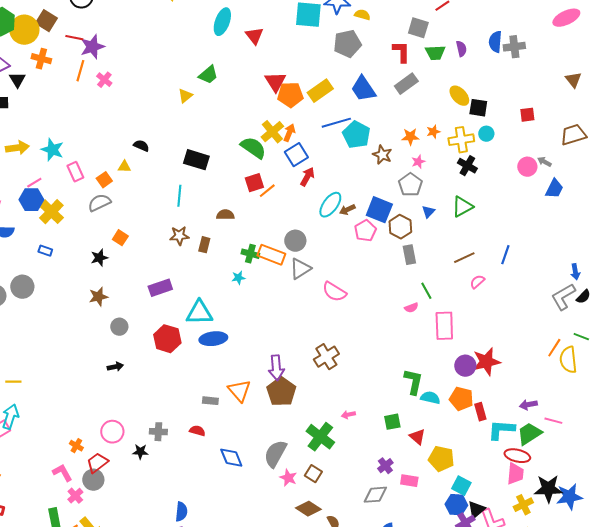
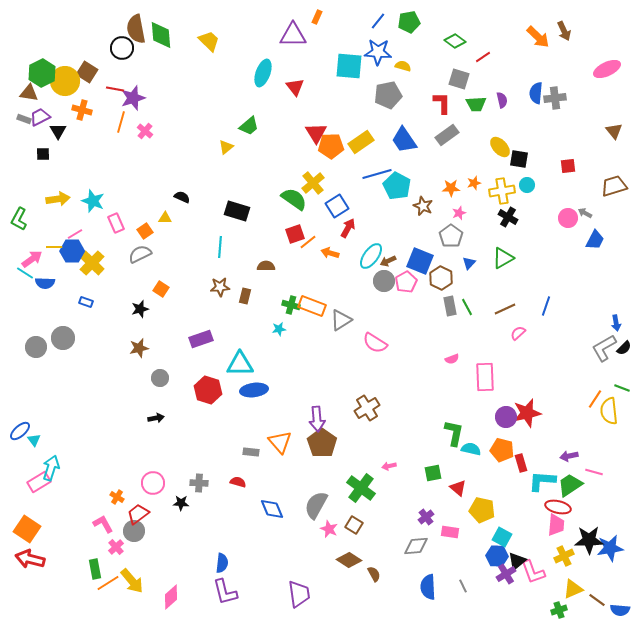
orange arrow: (289, 133) -> (330, 253), moved, turned -96
gray circle: (295, 241) -> (384, 281), moved
green line: (426, 291) -> (467, 307), moved
yellow line: (13, 382) -> (54, 247), moved

